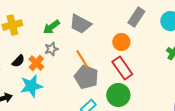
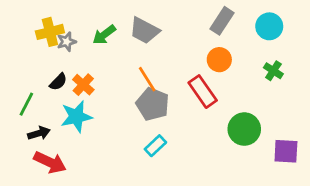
orange circle: (121, 42) -> (219, 60), moved
gray star: (51, 49) -> (67, 42), moved
green circle: (118, 95) -> (244, 129), moved

